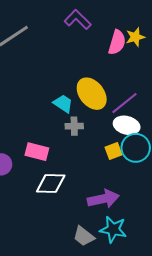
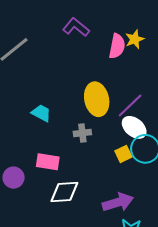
yellow ellipse: (92, 94) -> (97, 99), turned 32
cyan trapezoid: (63, 104) -> (41, 113), moved
white ellipse: (127, 125) -> (134, 127), turned 30

